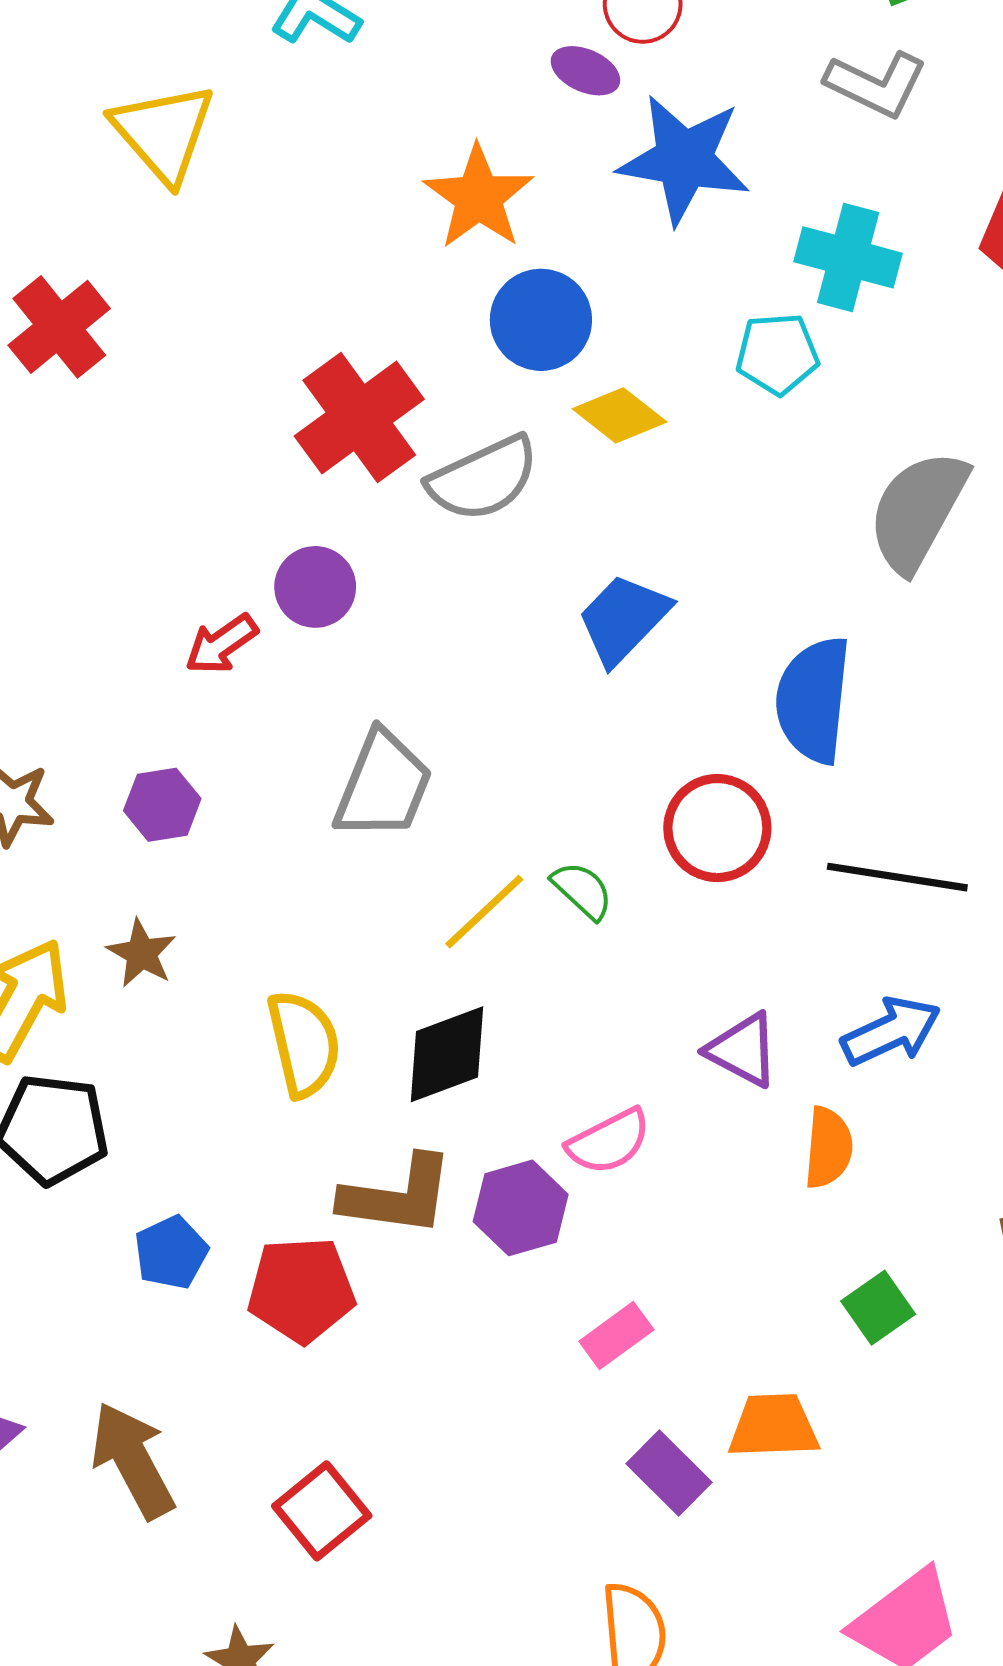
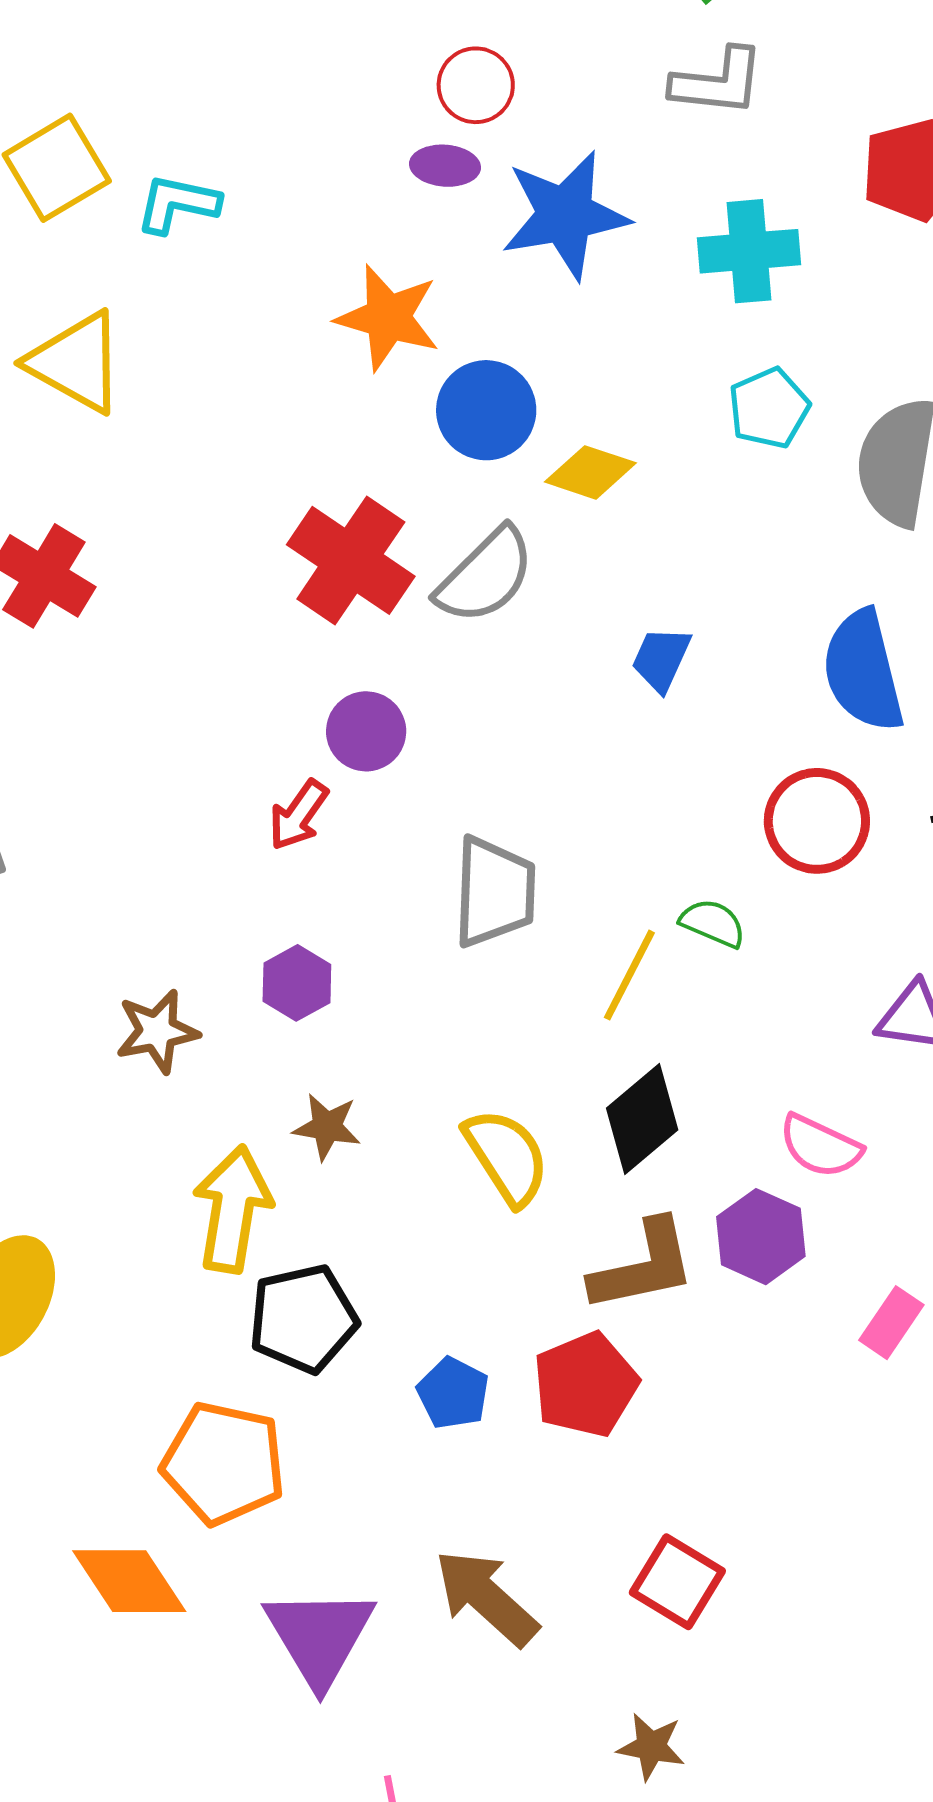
cyan pentagon: (777, 354) -> (769, 408), moved
blue trapezoid: (623, 619) -> (661, 659), size x0.7
pink semicircle: (609, 1142) -> (820, 1146), turned 72

